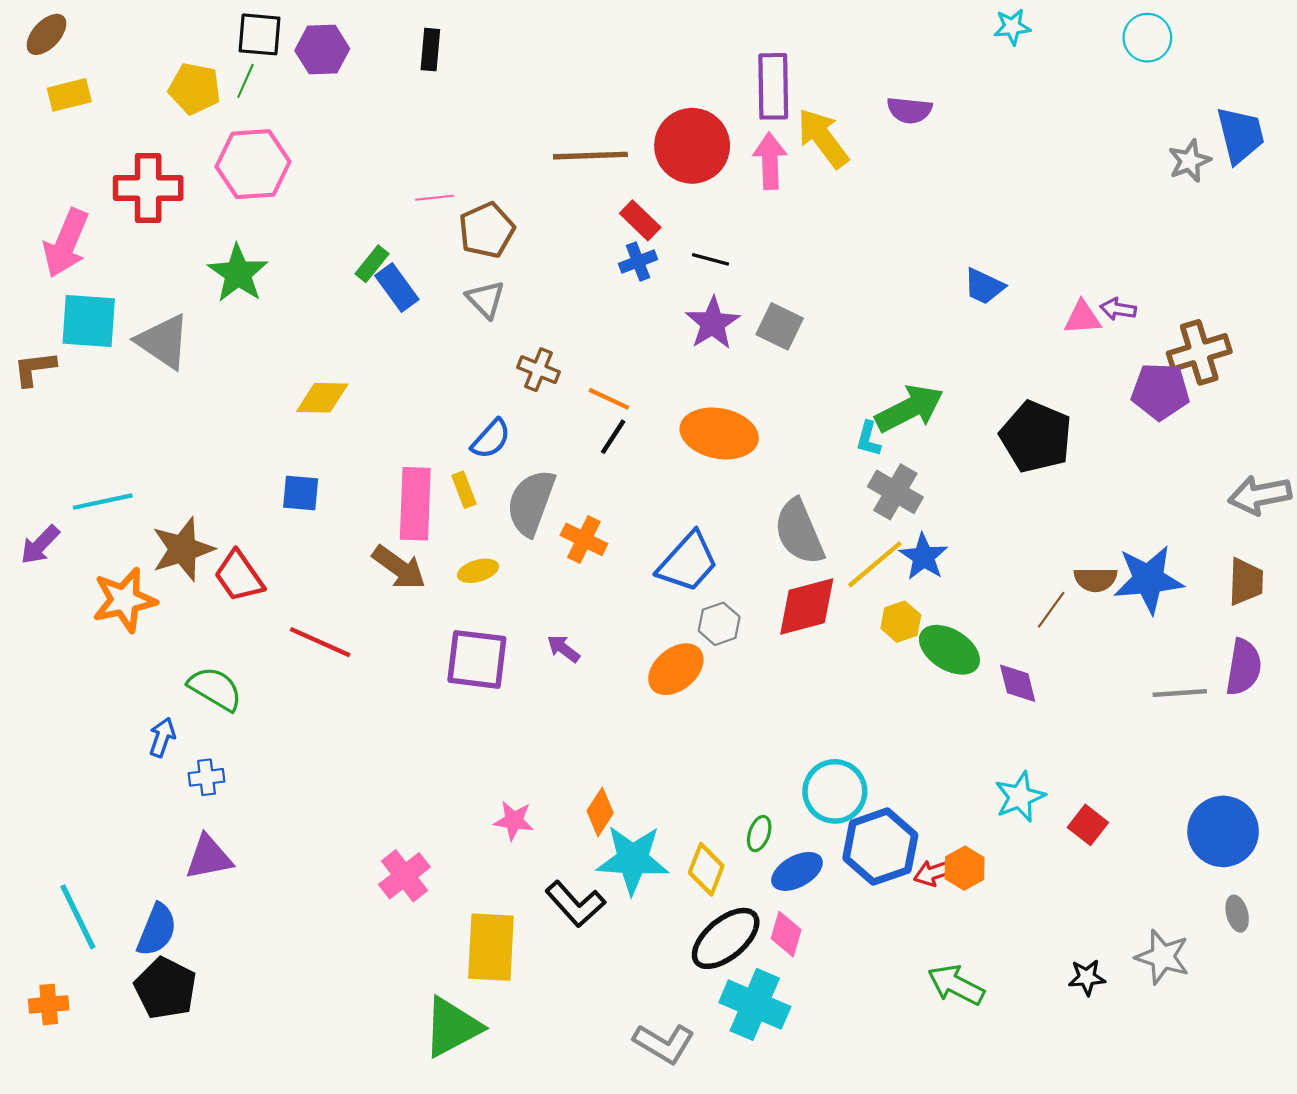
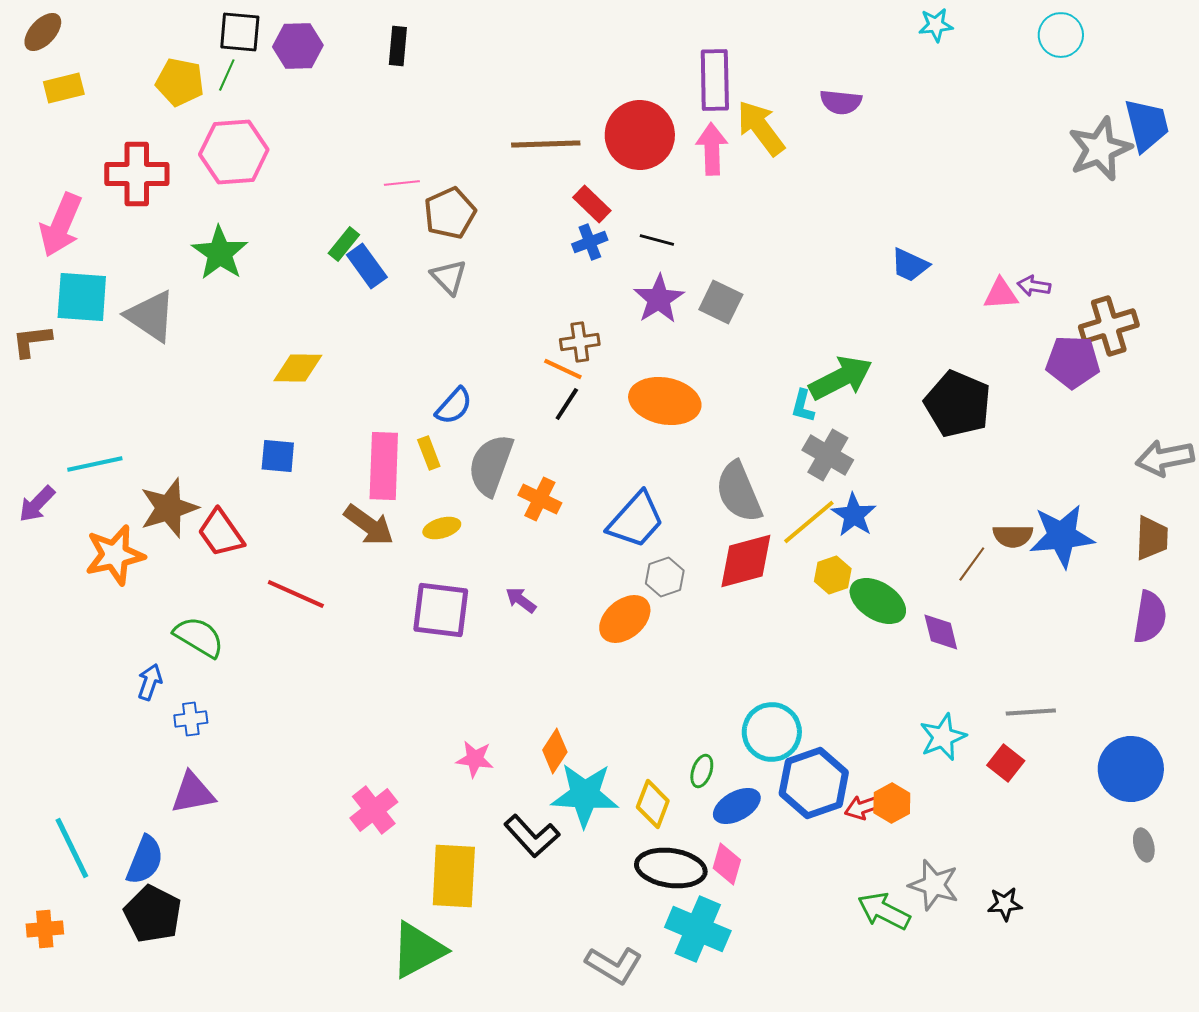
gray star: (1190, 161) -> (1100, 149), size x1.6
brown cross: (539, 370) -> (580, 342), moved, turned -30
gray line: (1180, 693) -> (1031, 712), moved
black ellipse: (726, 938) -> (671, 868), turned 48
gray star: (1163, 957) -> (934, 885), moved

